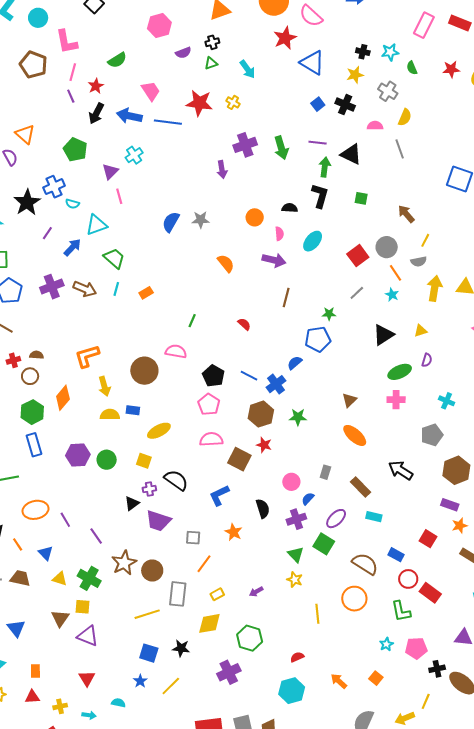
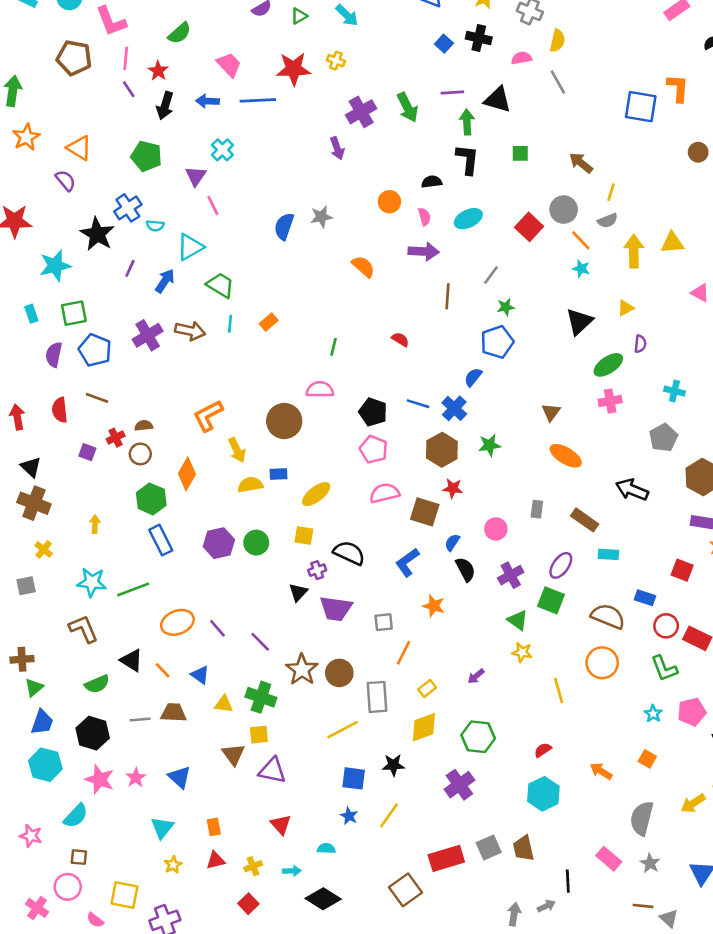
blue arrow: (129, 116) -> (208, 101), size x0.7
cyan ellipse: (313, 241) -> (468, 219), turned 35
gray line: (357, 293) -> (491, 275), moved
blue semicircle: (308, 499) -> (452, 542), moved

